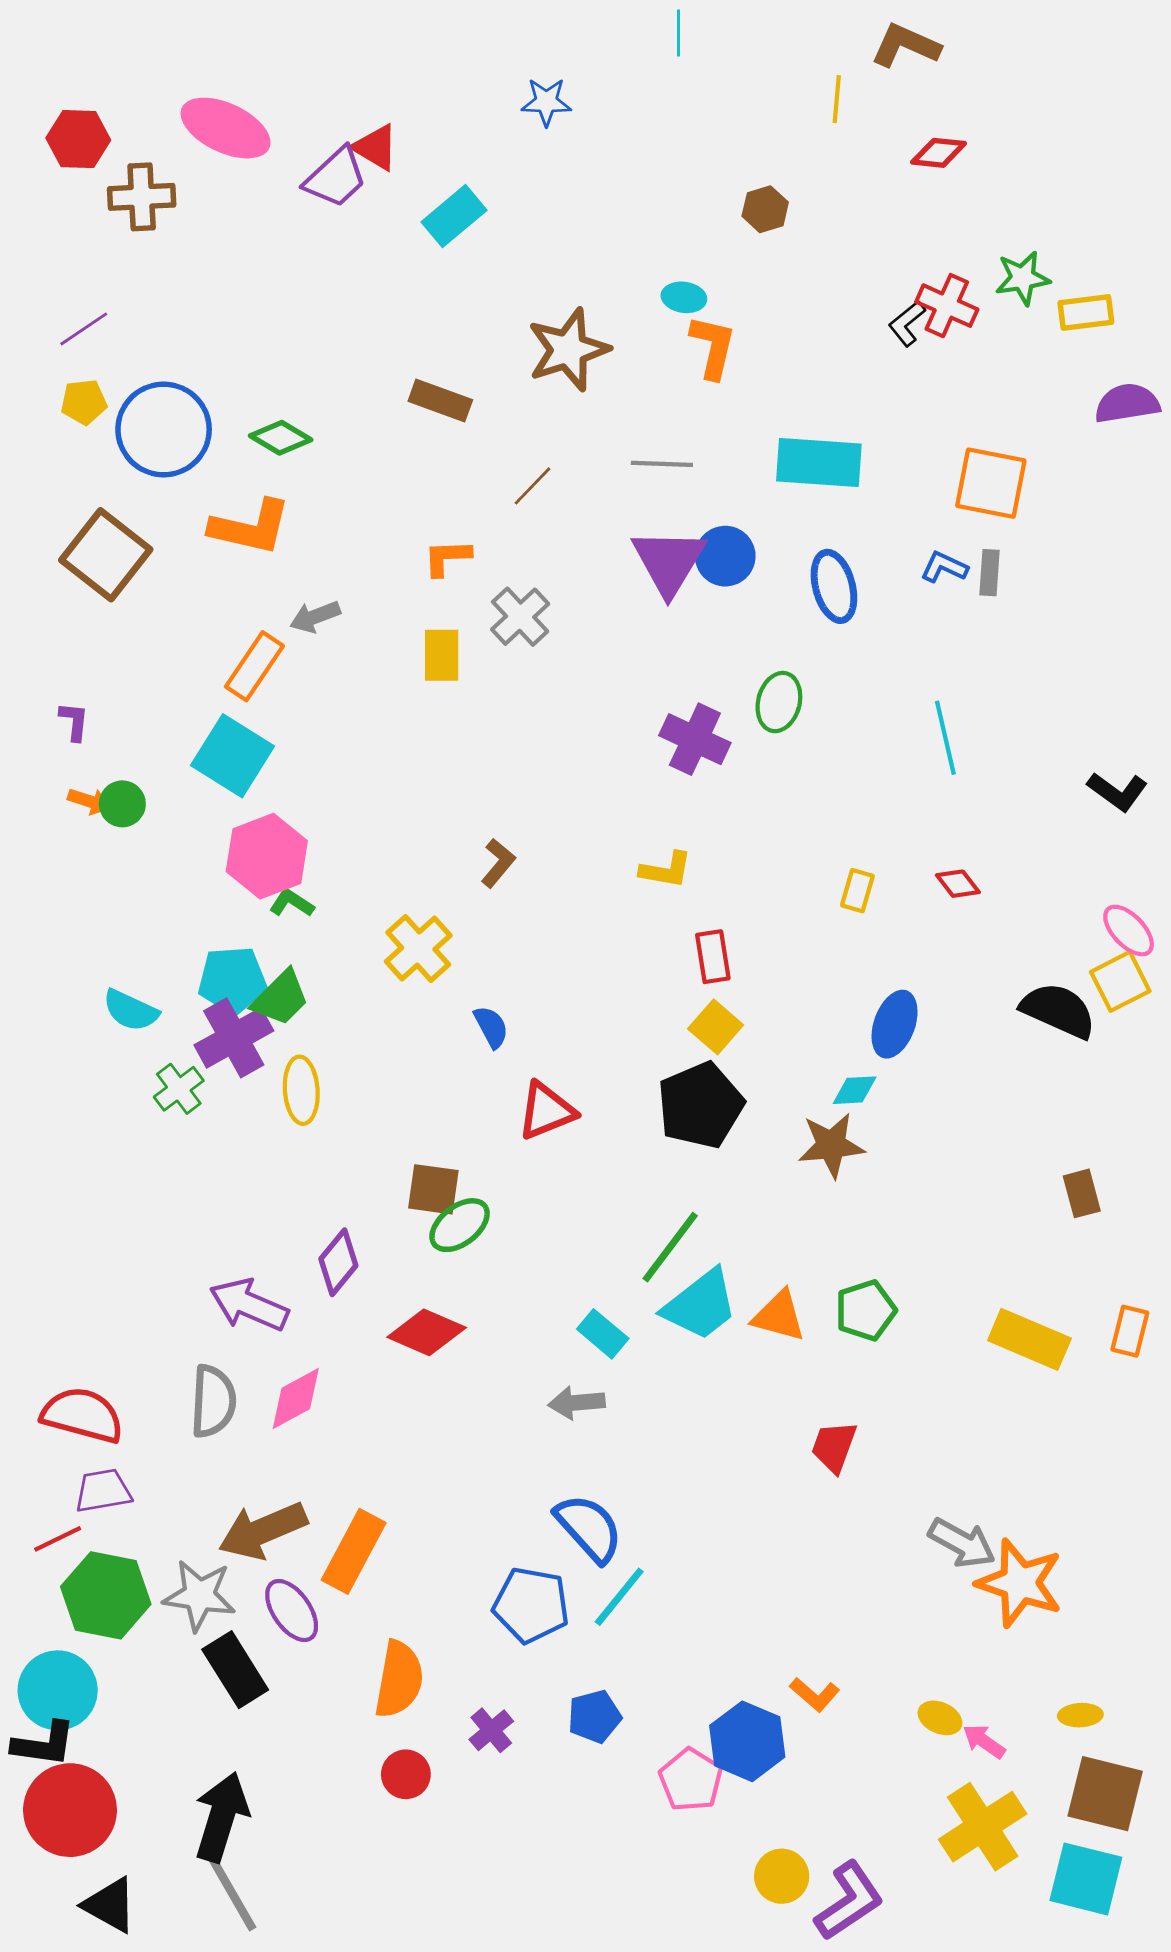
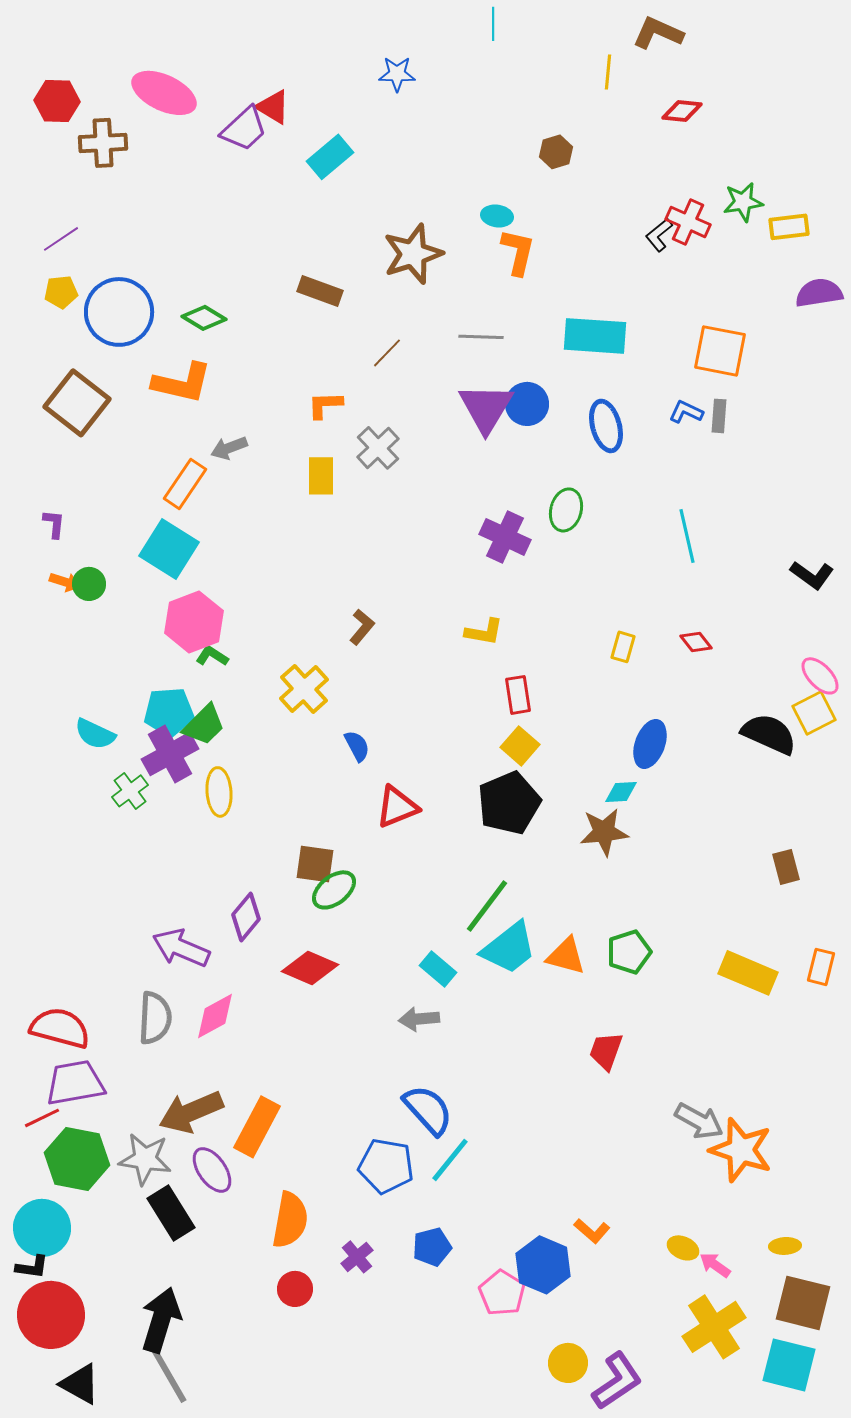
purple trapezoid: (103, 1491) -> (75, 1083), size x1.4
black L-shape: (44, 1744) -> (32, 1267), size x0.7

